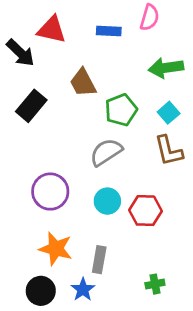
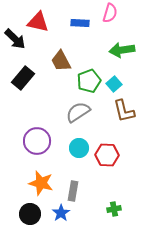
cyan square: (169, 113) -> (114, 84), moved

